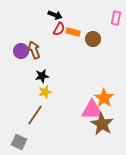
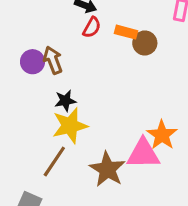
orange rectangle: (73, 32) -> (126, 32), moved
yellow star: (45, 92) -> (70, 126), size x1.6
brown star: (102, 124) -> (107, 169), moved

